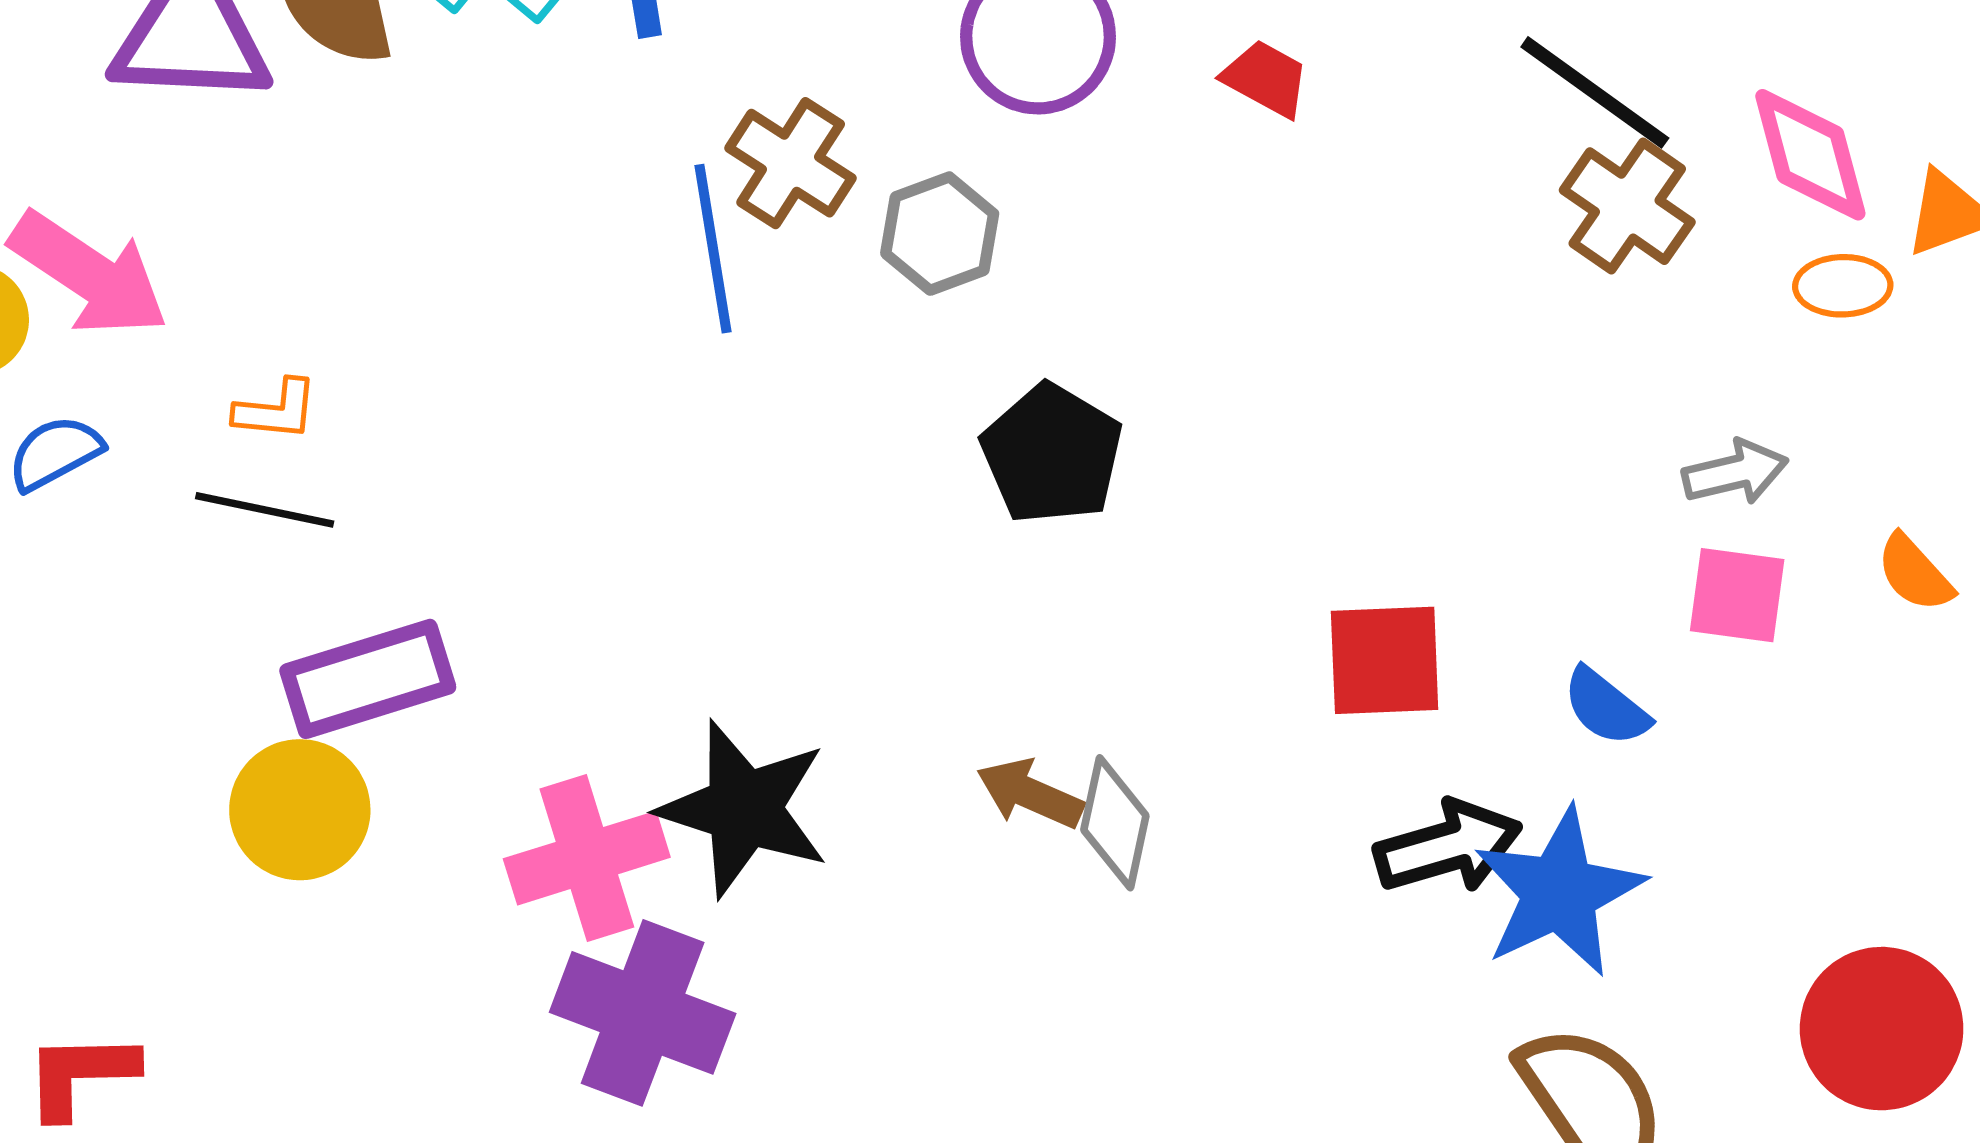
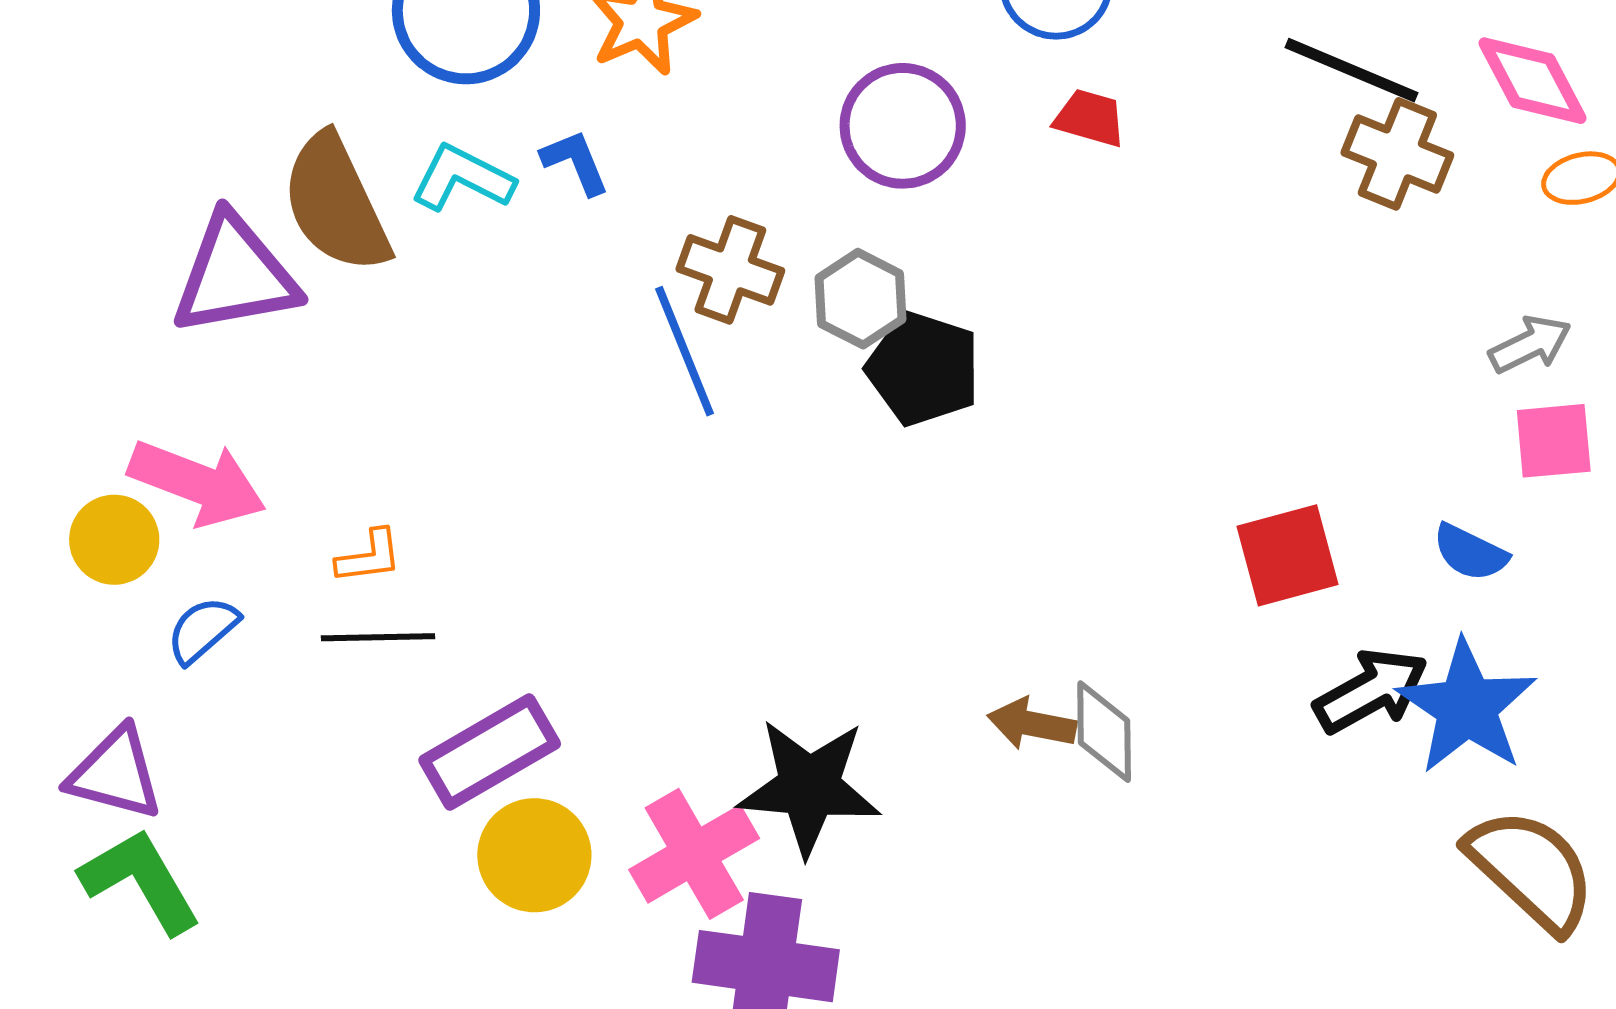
black pentagon: (1052, 454) -> (923, 369), moved
yellow circle: (300, 810) -> (534, 855), moved

